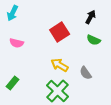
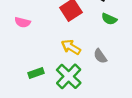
green rectangle: (13, 83) -> (36, 73), moved, turned 32

